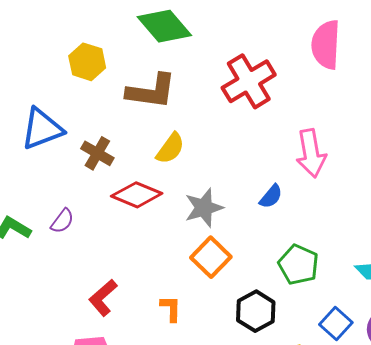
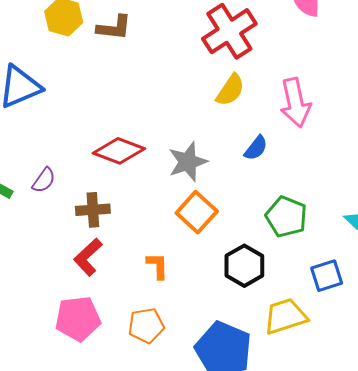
brown L-shape: (151, 91) -> (114, 28), moved, size x0.7
yellow semicircle: (170, 148) -> (230, 90), moved
brown cross: (97, 153) -> (93, 210), moved, turned -32
blue square: (336, 323) -> (327, 276), turned 32

